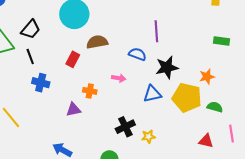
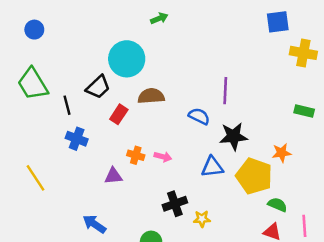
black trapezoid: (31, 29) -> (98, 87), moved
pink arrow: (119, 78) -> (163, 157), moved
green semicircle: (215, 107) -> (277, 205), moved

